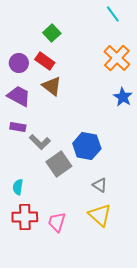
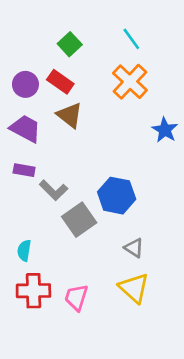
cyan line: (113, 14) -> (131, 39), moved
orange cross: (117, 58) -> (130, 82), moved

